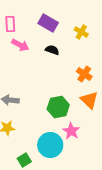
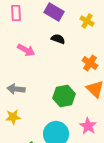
pink arrow: (20, 45) -> (26, 50), moved
pink star: (71, 131) -> (88, 126), moved

